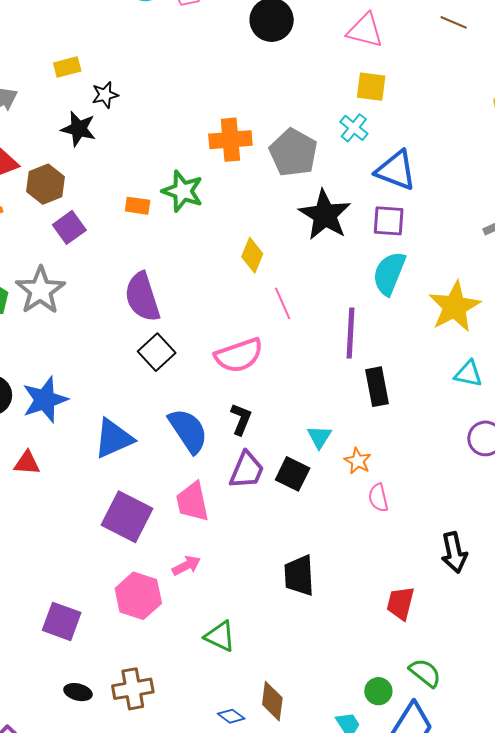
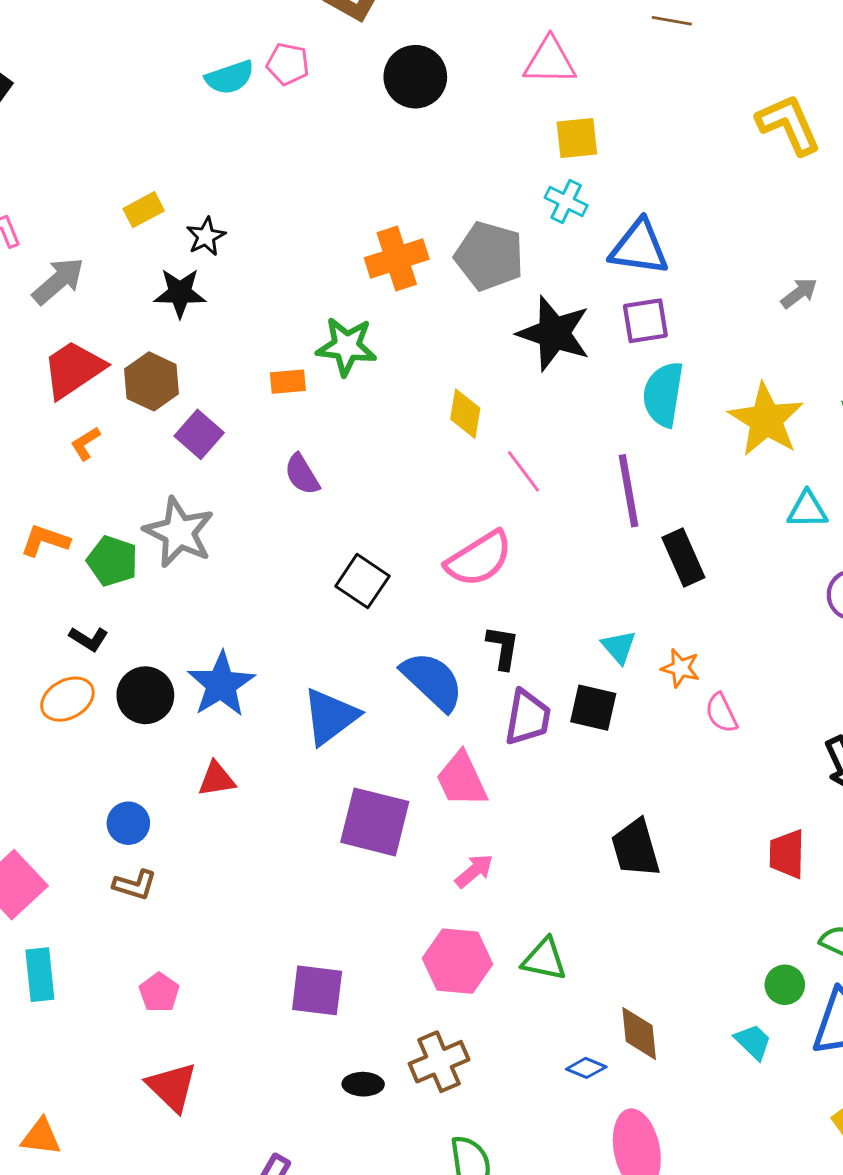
purple semicircle: (142, 297) -> (302, 474), moved, size x0.6
pink hexagon: (138, 596) -> (457, 961), moved

